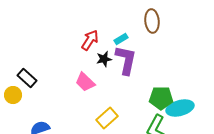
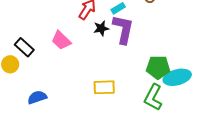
pink trapezoid: (85, 82) -> (61, 40), moved
yellow rectangle: (107, 118) -> (104, 87), turned 40

